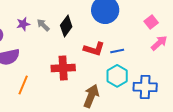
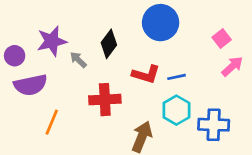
purple star: (23, 24) -> (52, 41), size x1.6
gray arrow: (43, 25) -> (78, 60), moved

